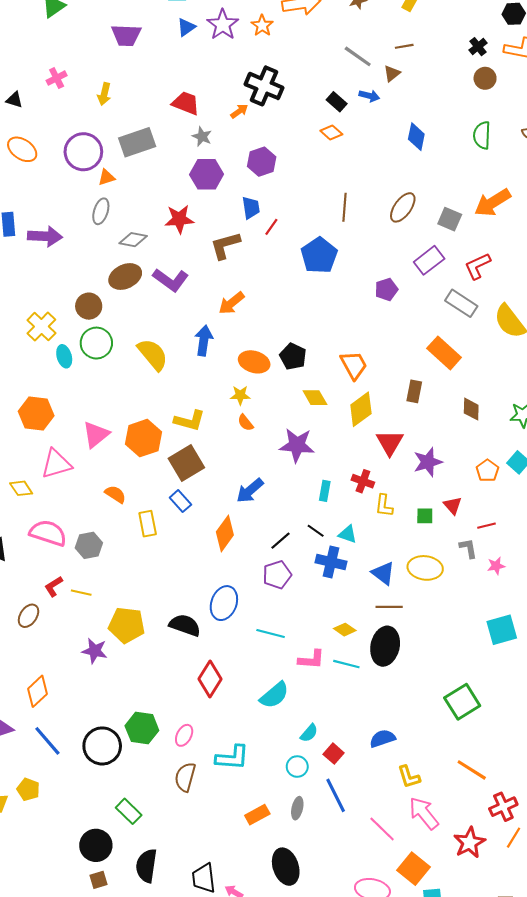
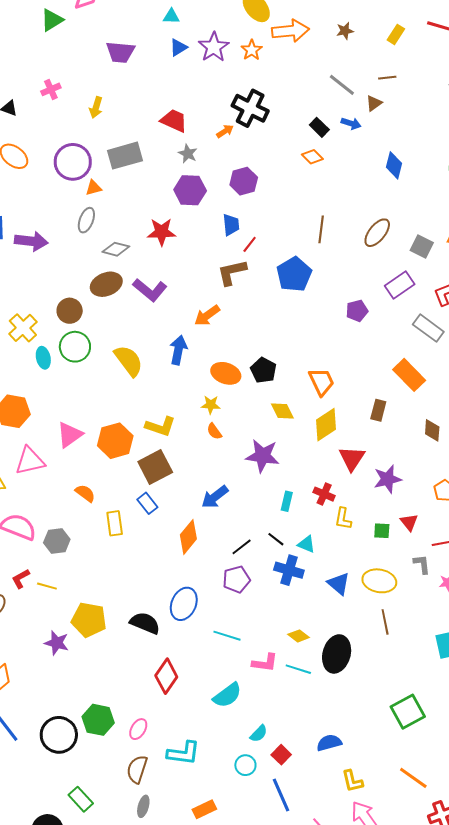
brown L-shape: (225, 245) -> (232, 272), moved
brown line: (389, 607) -> (385, 622), moved, turned 75
gray ellipse: (297, 808) -> (143, 806), moved

